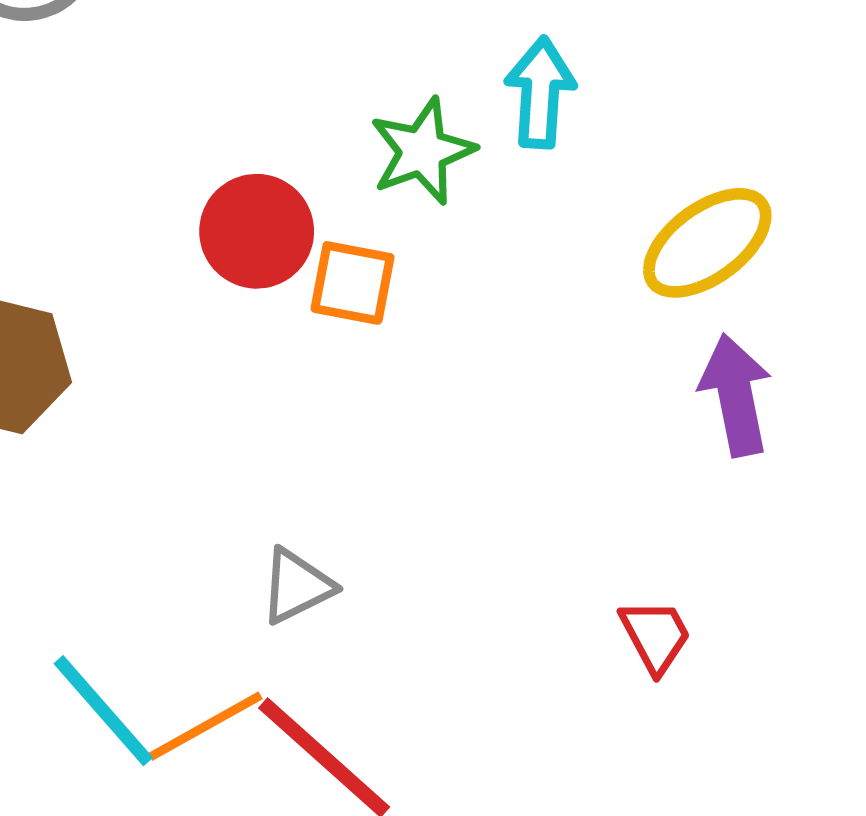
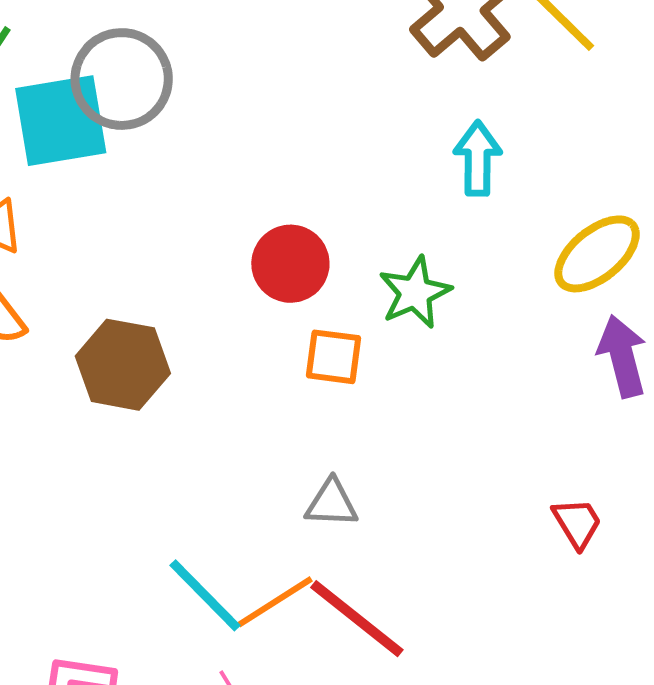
green star: (422, 151) -> (415, 293), moved
orange square: (352, 283) -> (333, 357), moved
gray triangle: (297, 586) -> (332, 503), turned 32

